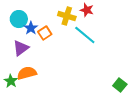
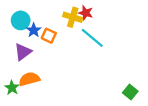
red star: (87, 10) -> (86, 13), moved
orange square: (45, 33) -> (49, 36), turned -32

